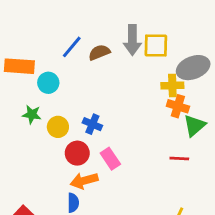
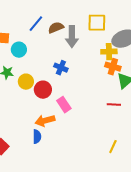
gray arrow: (132, 40) -> (72, 37), moved
blue cross: (92, 124) -> (61, 68), moved
red circle: (77, 153) -> (43, 90), moved

